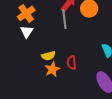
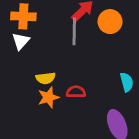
orange cross: (26, 13) -> (23, 16), turned 30
red semicircle: (72, 63) -> (76, 92), turned 88

